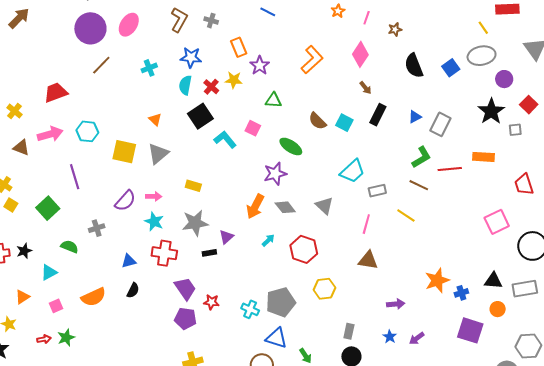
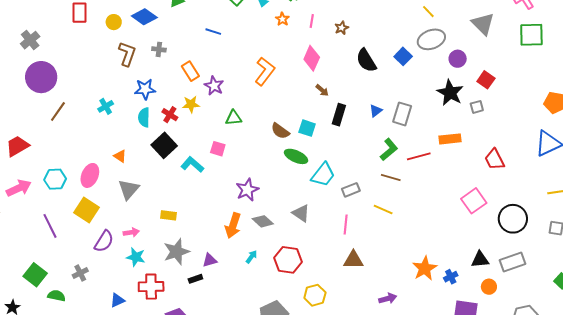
pink ellipse: (129, 25) -> (90, 175), moved
green ellipse: (291, 146) -> (296, 156), moved
yellow square: (124, 152) -> (87, 210), moved, turned 30
green square: (48, 208) -> (35, 275), moved
purple triangle: (226, 237) -> (210, 260), turned 35

